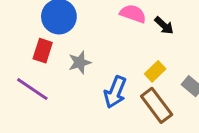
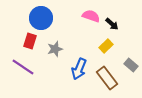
yellow rectangle: (155, 71) -> (106, 46), moved

